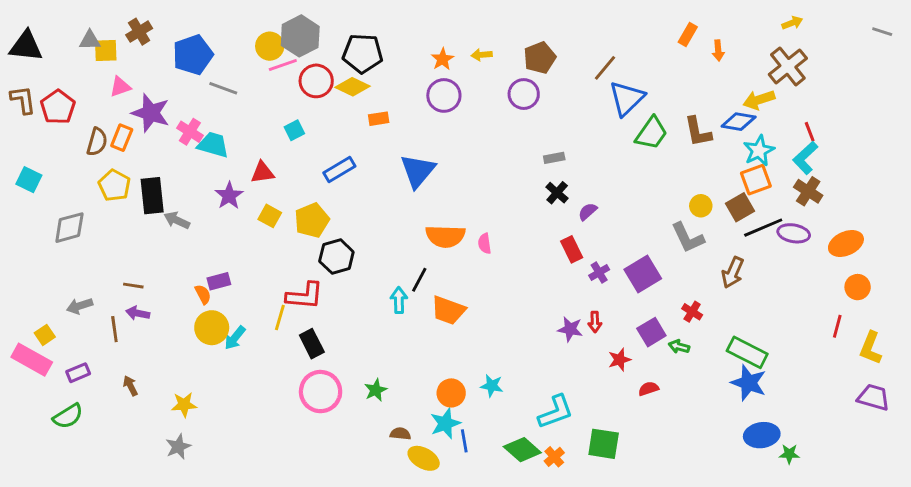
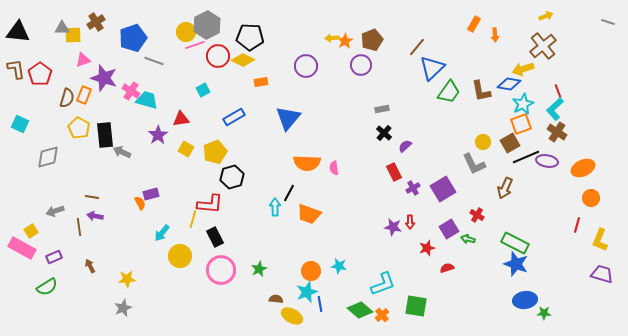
orange star: (442, 59) -> (345, 41), moved
yellow circle: (212, 328) -> (180, 256), moved

